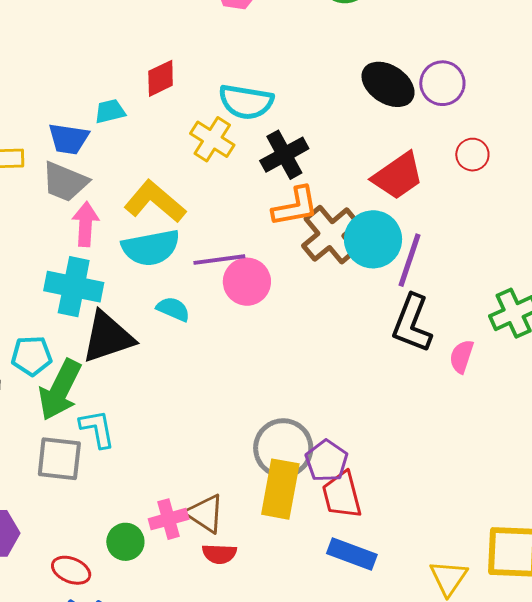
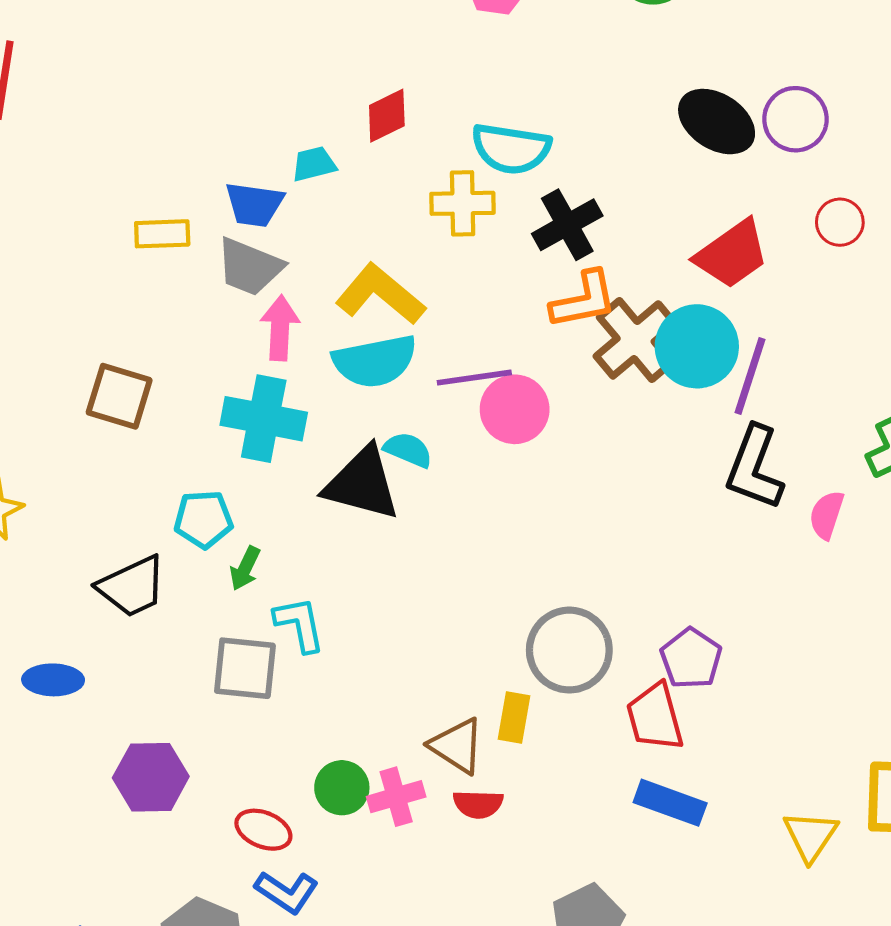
yellow cross: (212, 139) -> (463, 203), turned -33
black triangle: (108, 337) -> (362, 484), moved, turned 34
green arrow: (60, 390) -> (245, 568), size x0.5
purple pentagon: (327, 461) -> (691, 658), moved
yellow rectangle: (280, 489) -> (514, 718), moved, size x0.6
pink cross: (169, 519) -> (396, 797), moved

